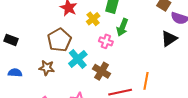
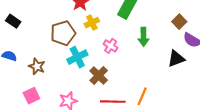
yellow cross: (93, 19) -> (92, 23), moved
green arrow: (122, 27) -> (143, 37), moved, turned -36
brown star: (47, 68) -> (37, 66), moved

